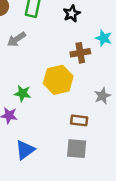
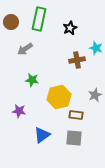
yellow hexagon: (58, 80) -> (59, 97), moved
green star: (23, 93) -> (32, 80), moved
blue triangle: (25, 150) -> (42, 135), moved

